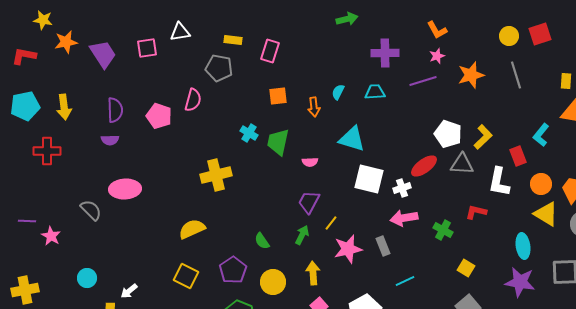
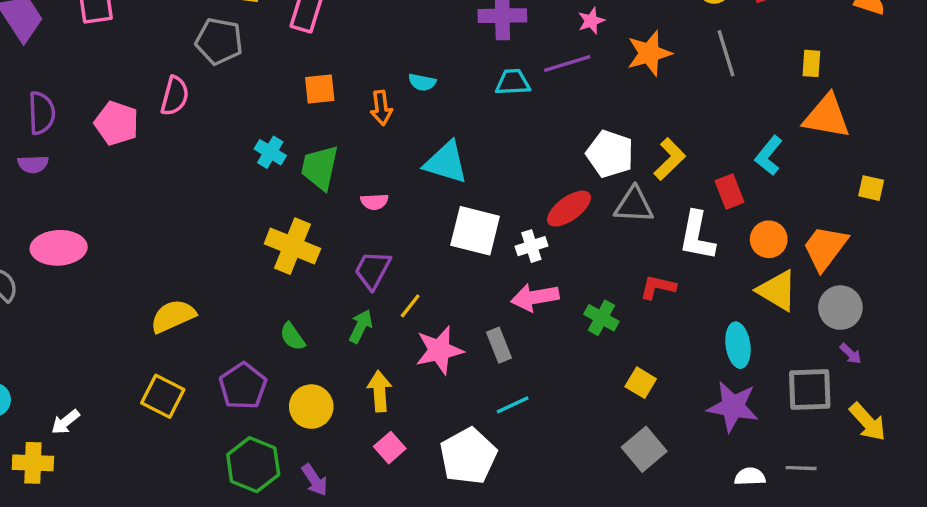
cyan semicircle: (338, 92) -> (422, 82), turned -105
cyan trapezoid: (375, 92) -> (513, 82), moved
yellow cross: (216, 175) -> (292, 246), moved, turned 36
cyan line: (405, 281) -> (513, 405), moved

